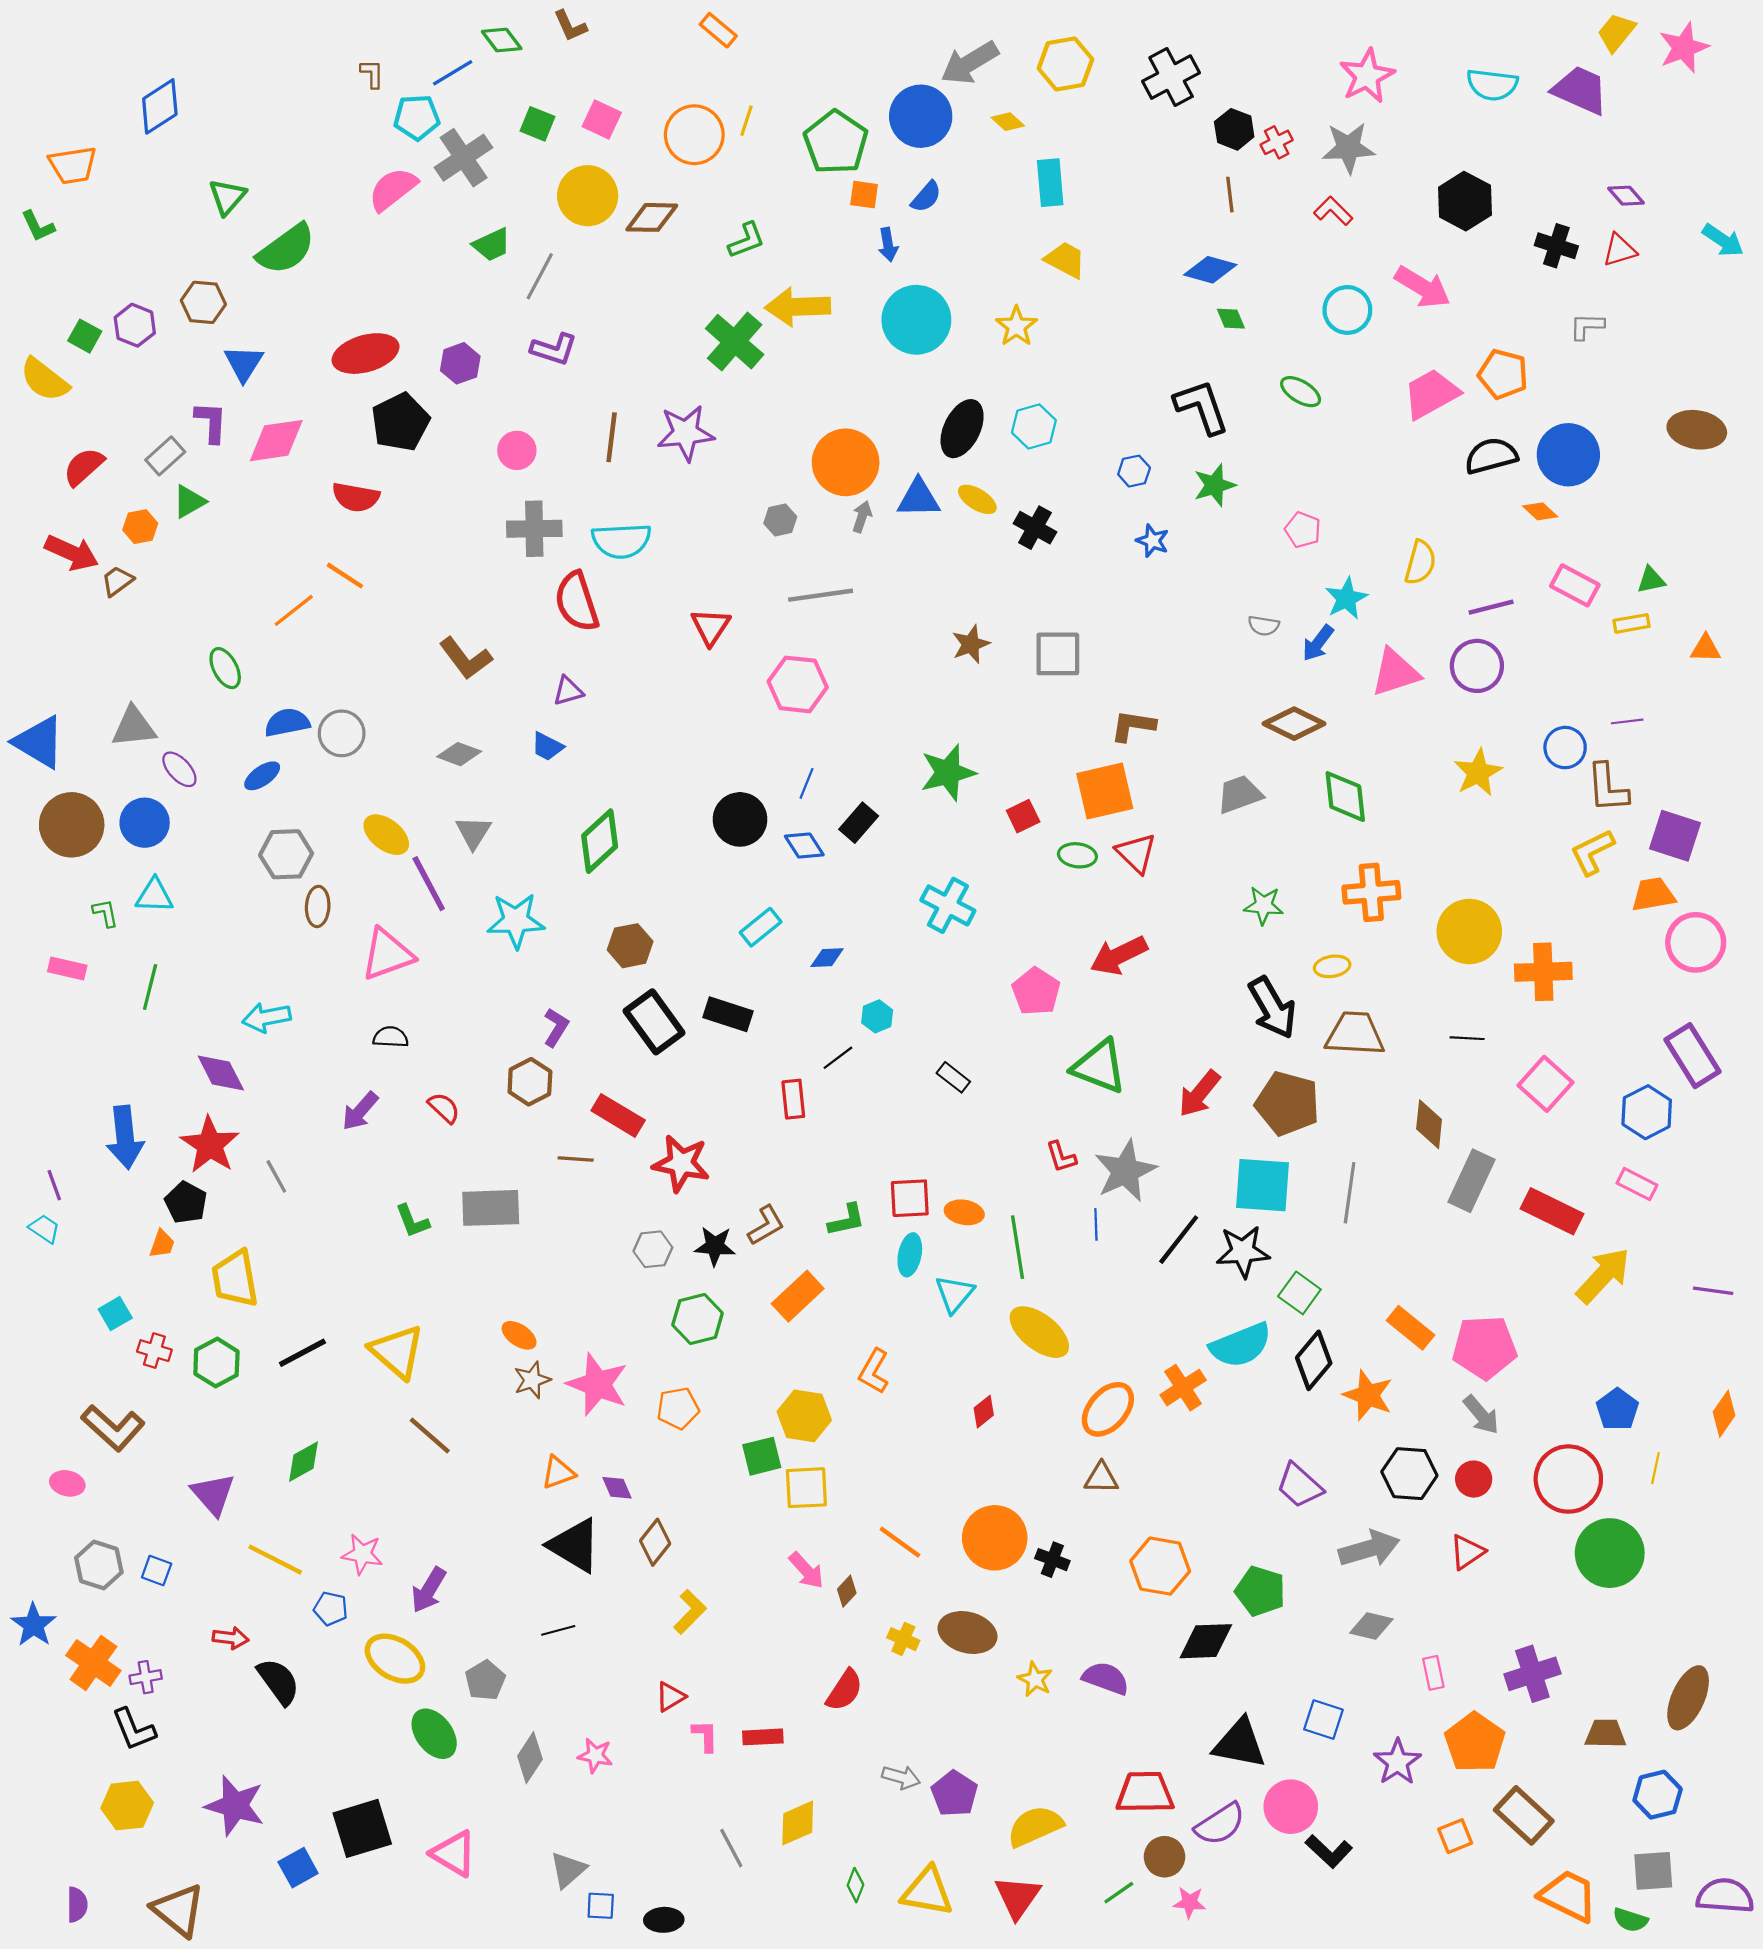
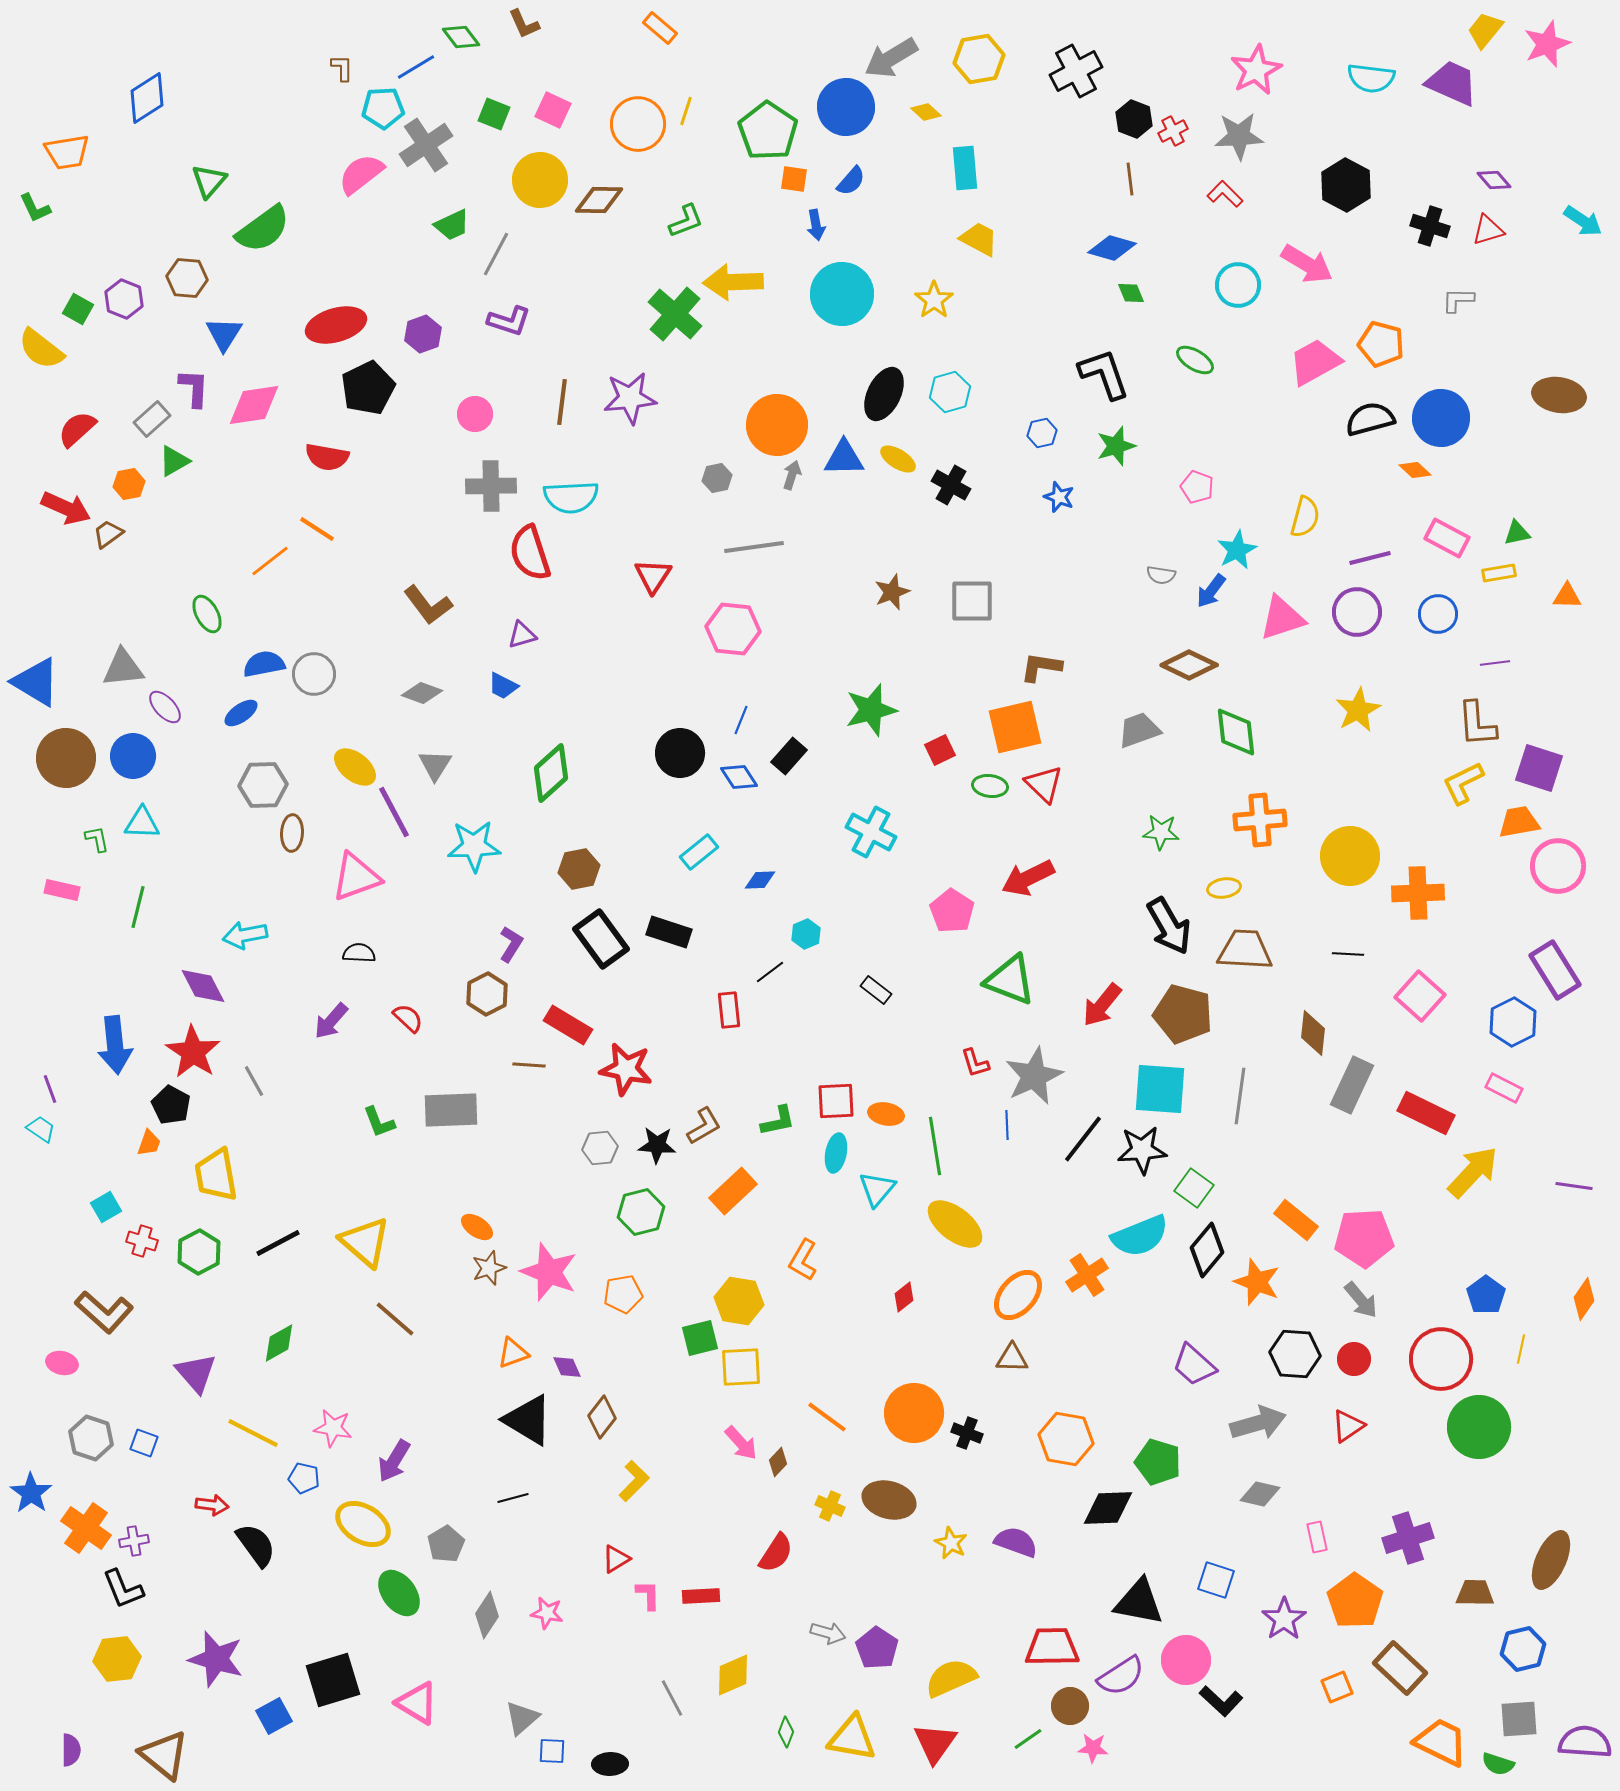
blue circle: (1565, 748) -> (1438, 614), moved

